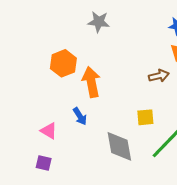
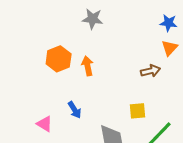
orange arrow: (91, 82) -> (88, 66), moved, size x0.7

